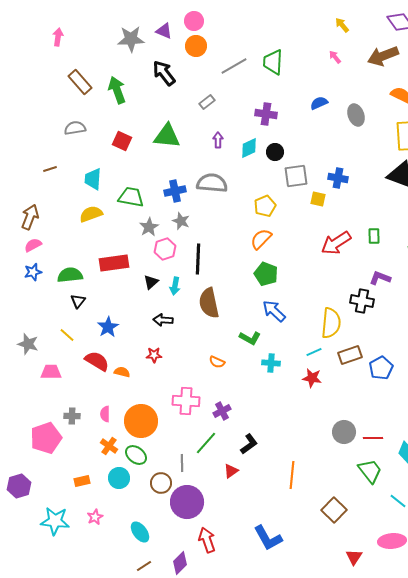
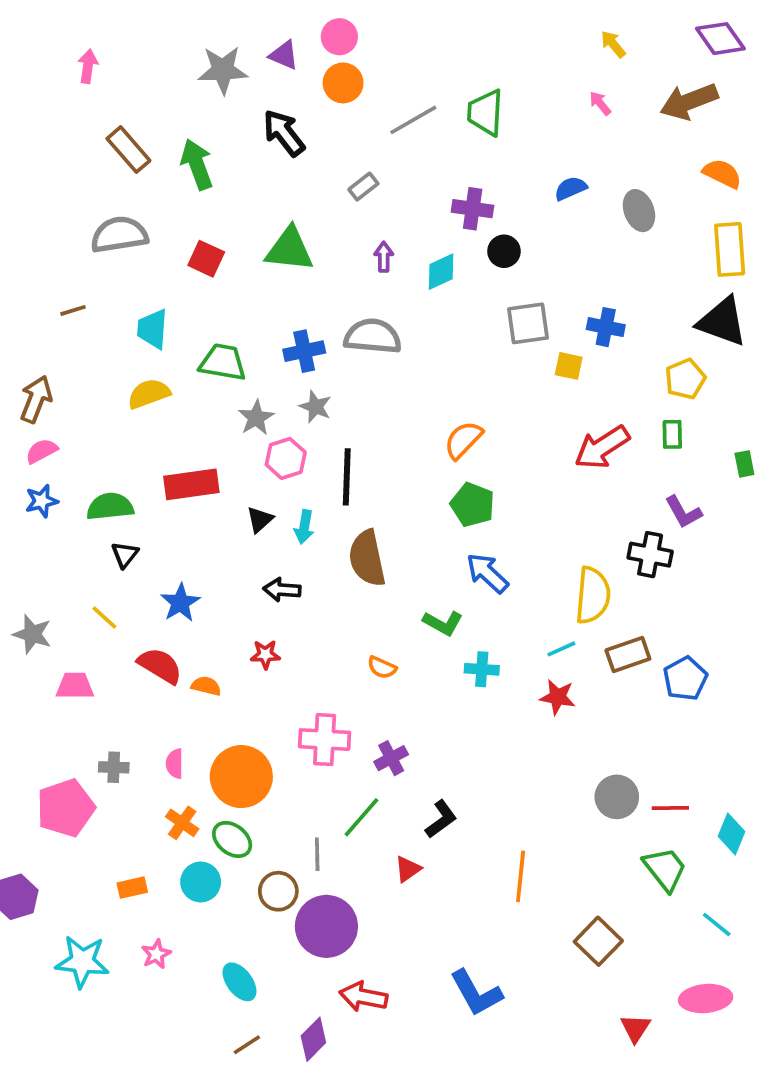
gray semicircle: (75, 128) -> (119, 235), size x1.4
black circle: (275, 152) -> (504, 251), moved
yellow pentagon: (265, 206) -> (685, 379), moved
purple L-shape: (380, 278) -> (683, 512), turned -140
red arrow: (207, 540) -> (363, 997), turned -60

